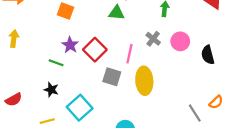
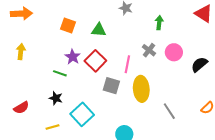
green triangle: (117, 13) -> (99, 30), moved
black semicircle: (208, 55) -> (199, 64), turned 66
gray line: (195, 113) -> (169, 111), moved

